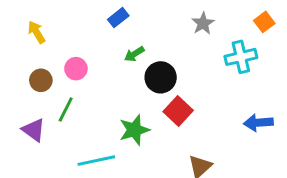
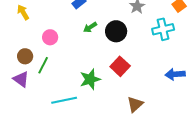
black circle: (161, 77) -> (116, 31), moved
brown circle: (41, 80) -> (25, 56), moved

